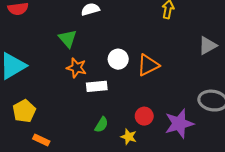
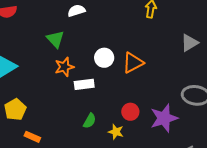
orange star: (76, 68) -> (64, 67), turned -30

